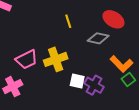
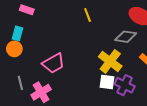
yellow line: (68, 21) -> (88, 15), moved
yellow cross: (56, 59) -> (110, 61), moved, turned -30

